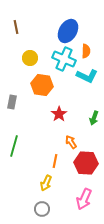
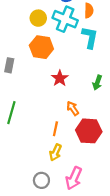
yellow circle: (30, 58) -> (38, 18), moved
cyan L-shape: (87, 76) -> (90, 37), turned -105
yellow arrow: (46, 183) -> (55, 152), moved
pink arrow: (84, 199) -> (74, 178), moved

